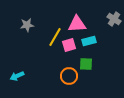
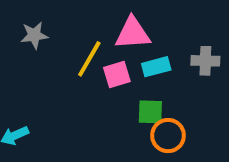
gray cross: (114, 19) -> (205, 61), moved, turned -32
orange circle: (69, 76) -> (168, 136), moved

